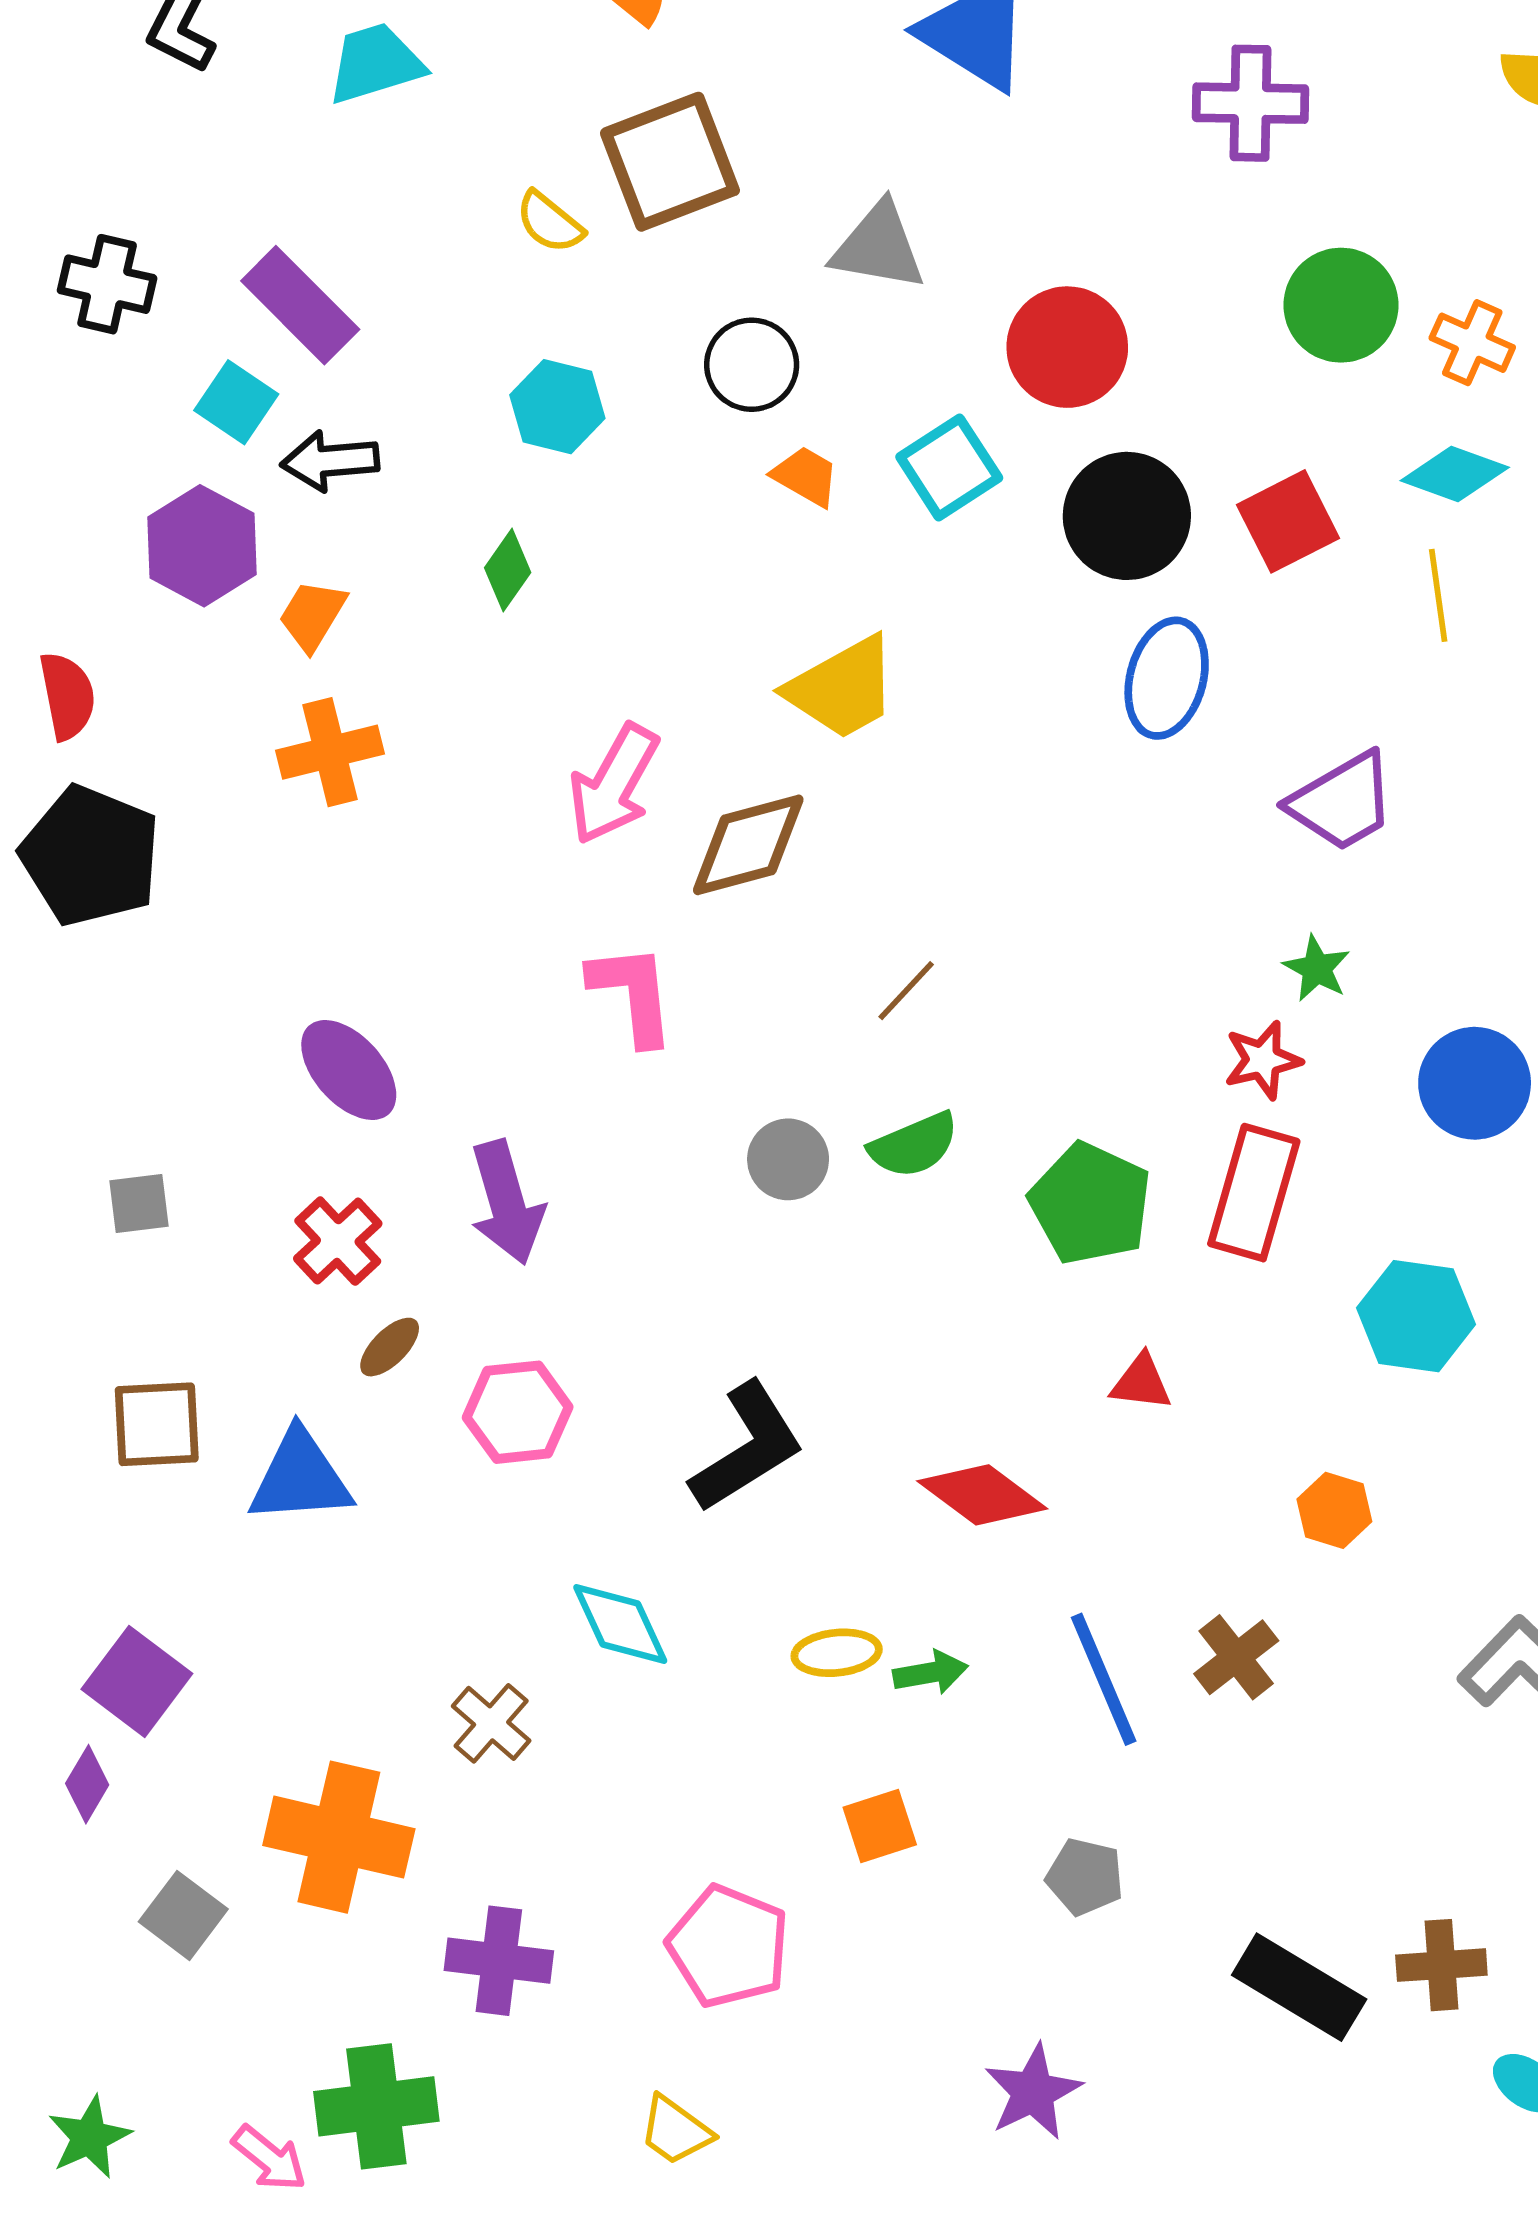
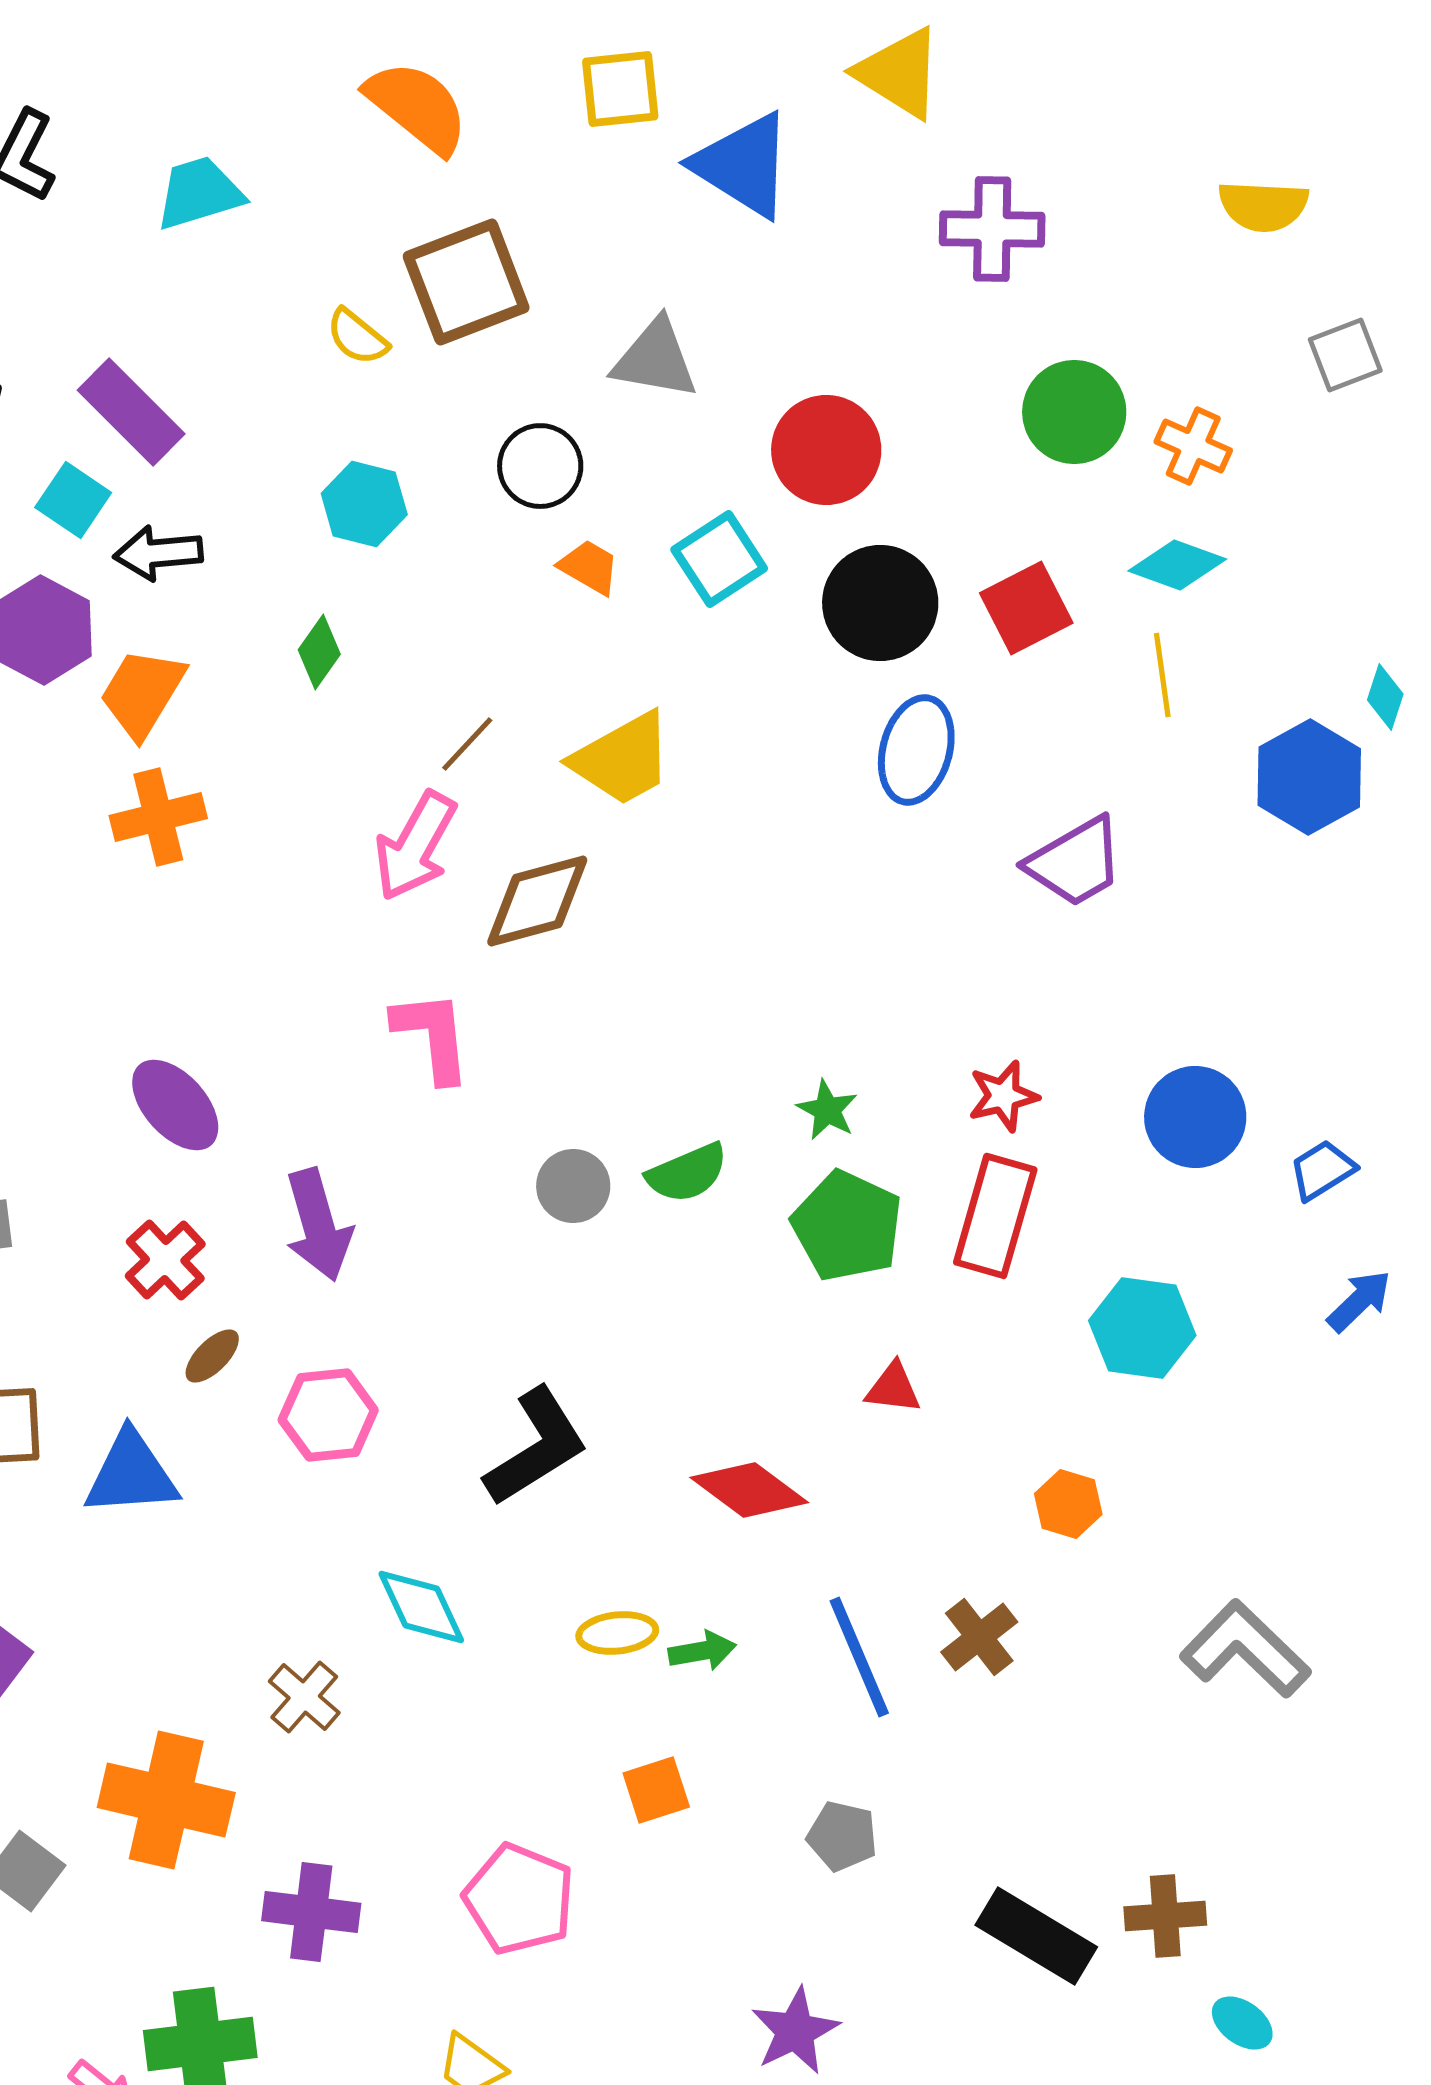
orange trapezoid: (312, 615) -> (142, 693), size x1.4
green star: (1317, 968) -> (827, 1110), moved
brown line: (906, 991) -> (467, 744), moved

